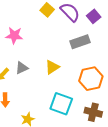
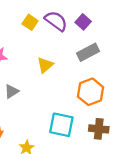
gray rectangle: (80, 42) -> (88, 52), moved
yellow triangle: (52, 67) -> (45, 65), moved

